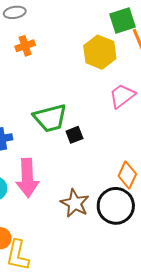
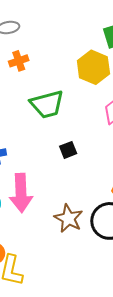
green trapezoid: (50, 118) -> (47, 104), moved

